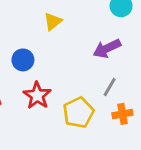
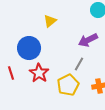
blue circle: (23, 60) -> (29, 48), size x1.5
gray line: (110, 87) -> (79, 64), moved

